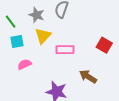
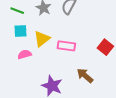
green line: (11, 22) -> (17, 11), turned -40
yellow triangle: (43, 36) -> (42, 39), moved

